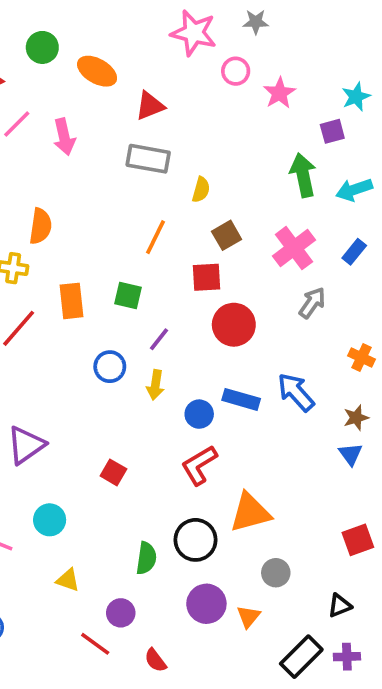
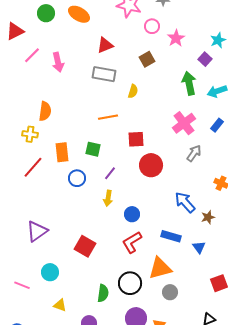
orange ellipse: (97, 71) -> (79, 14), moved
purple square: (332, 131) -> (205, 59), turned -32
brown square: (227, 235) -> (147, 59), moved
orange line: (155, 237) -> (108, 117), turned 54
blue circle: (110, 367) -> (77, 178), moved
blue rectangle: (241, 399) -> (171, 236), moved
brown star: (356, 418) -> (208, 217), moved
blue triangle: (351, 454) -> (199, 247), moved
red square: (113, 472) -> (85, 246), size x1.5
gray circle: (276, 573) -> (170, 292), moved

